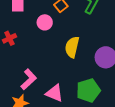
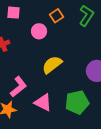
yellow semicircle: (72, 47) -> (52, 65), moved, turned 35

